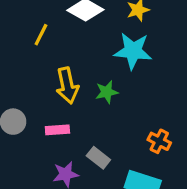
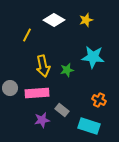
cyan star: (133, 51) -> (93, 57), moved
pink rectangle: (57, 130) -> (37, 93), size x1.6

